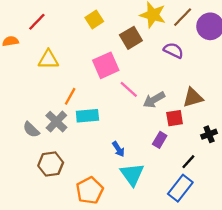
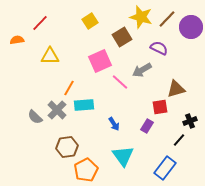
gray arrow: (154, 100) -> (142, 70), moved
blue arrow: (118, 149) -> (114, 124), moved
black line: (188, 162) -> (179, 140), moved
brown hexagon: (51, 164) -> (67, 147), moved

